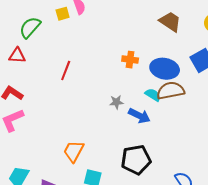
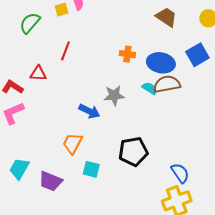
red triangle: (17, 56) -> (38, 73), moved
red line: (66, 71) -> (65, 51), moved
gray star: (116, 102) -> (114, 95), size x1.5
blue arrow: (139, 116) -> (89, 111), moved

